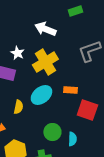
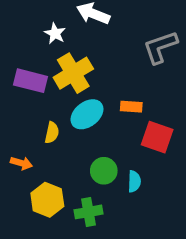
white star: (17, 53) -> (55, 33), moved
yellow cross: (45, 62) -> (73, 73), moved

